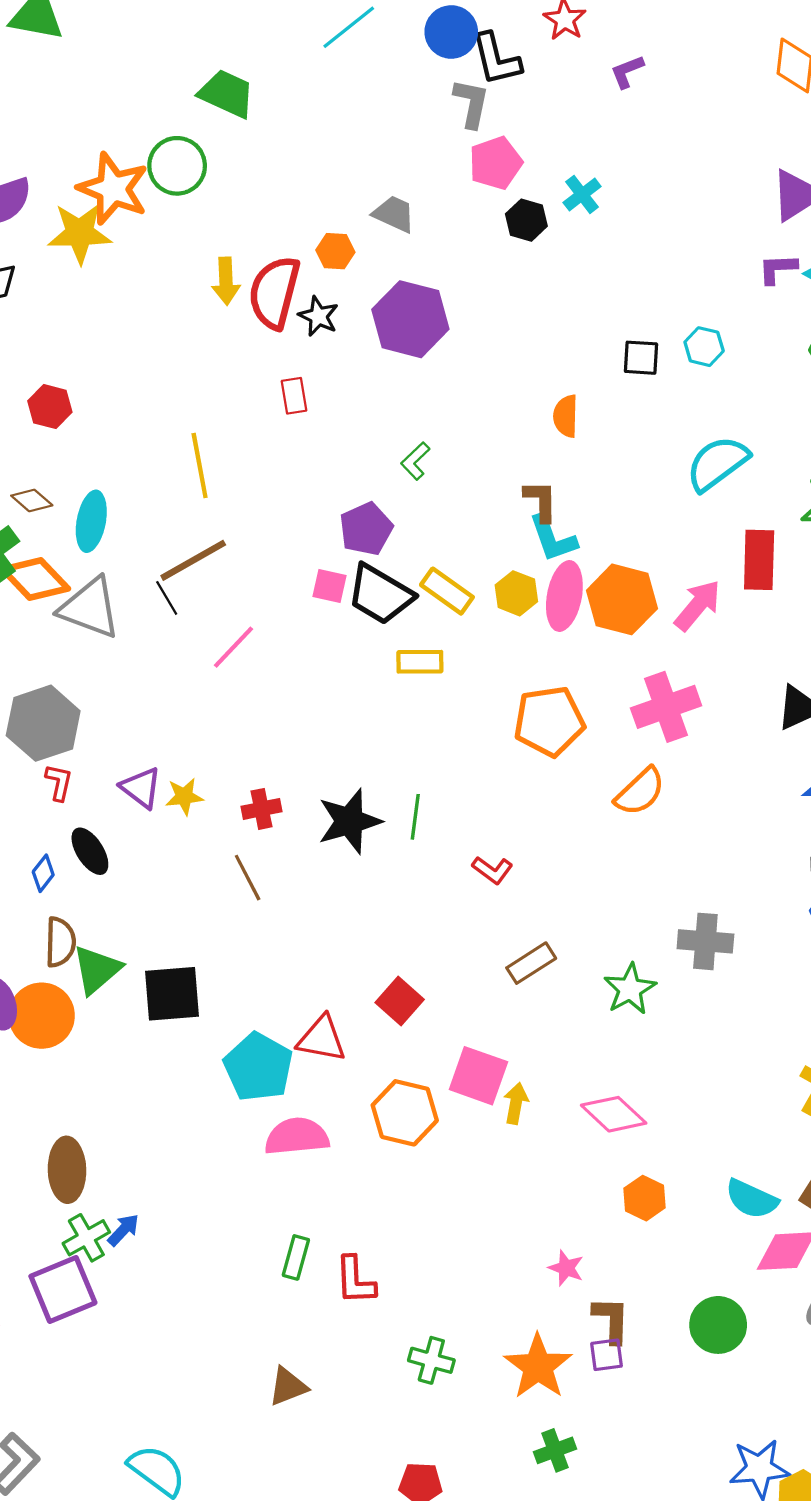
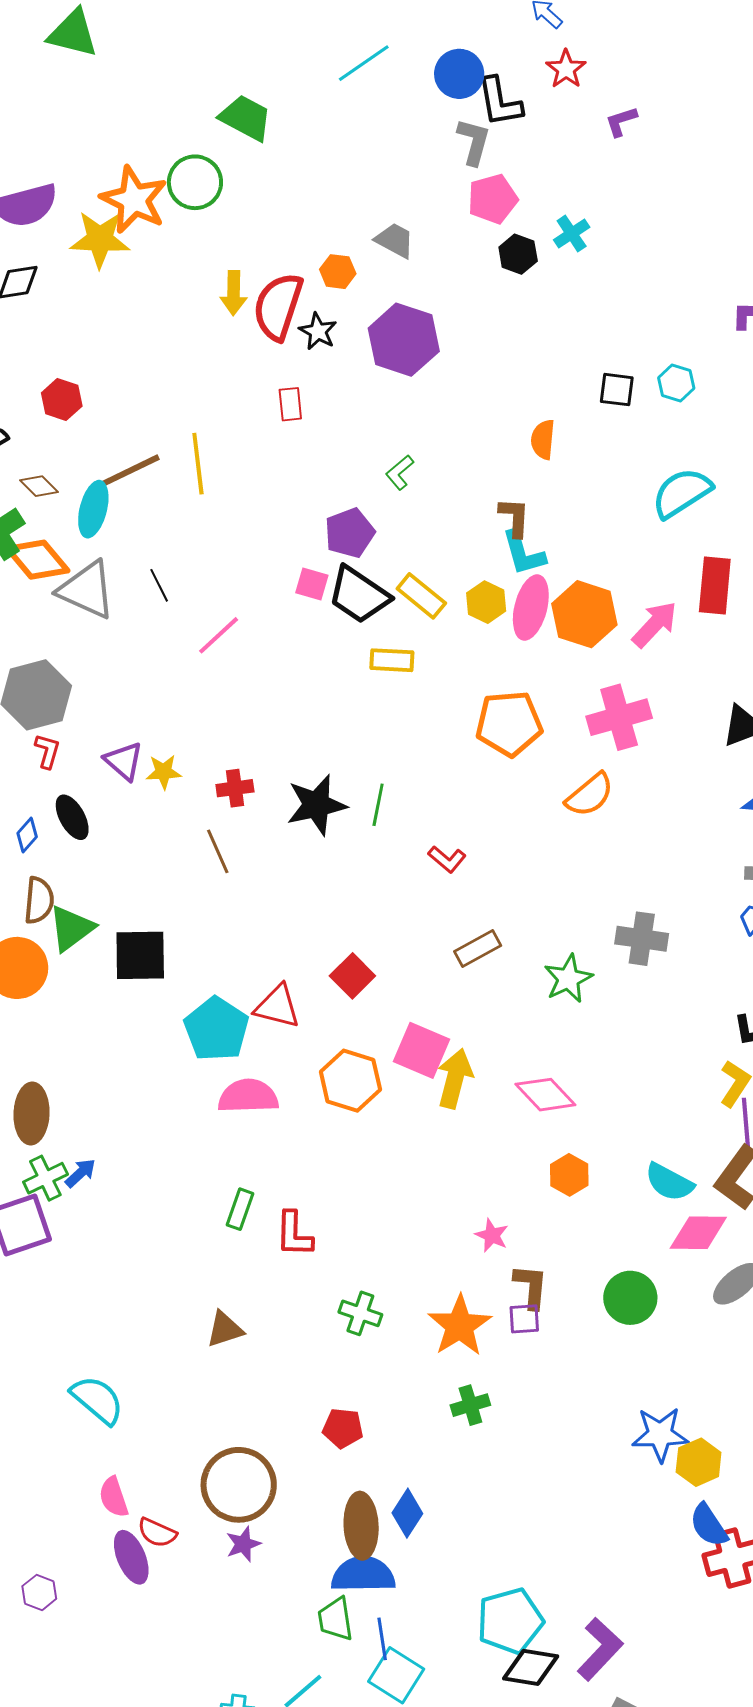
brown line: (193, 560) -> (128, 472), moved
yellow arrow: (516, 1103) -> (455, 1079), size x1.5

